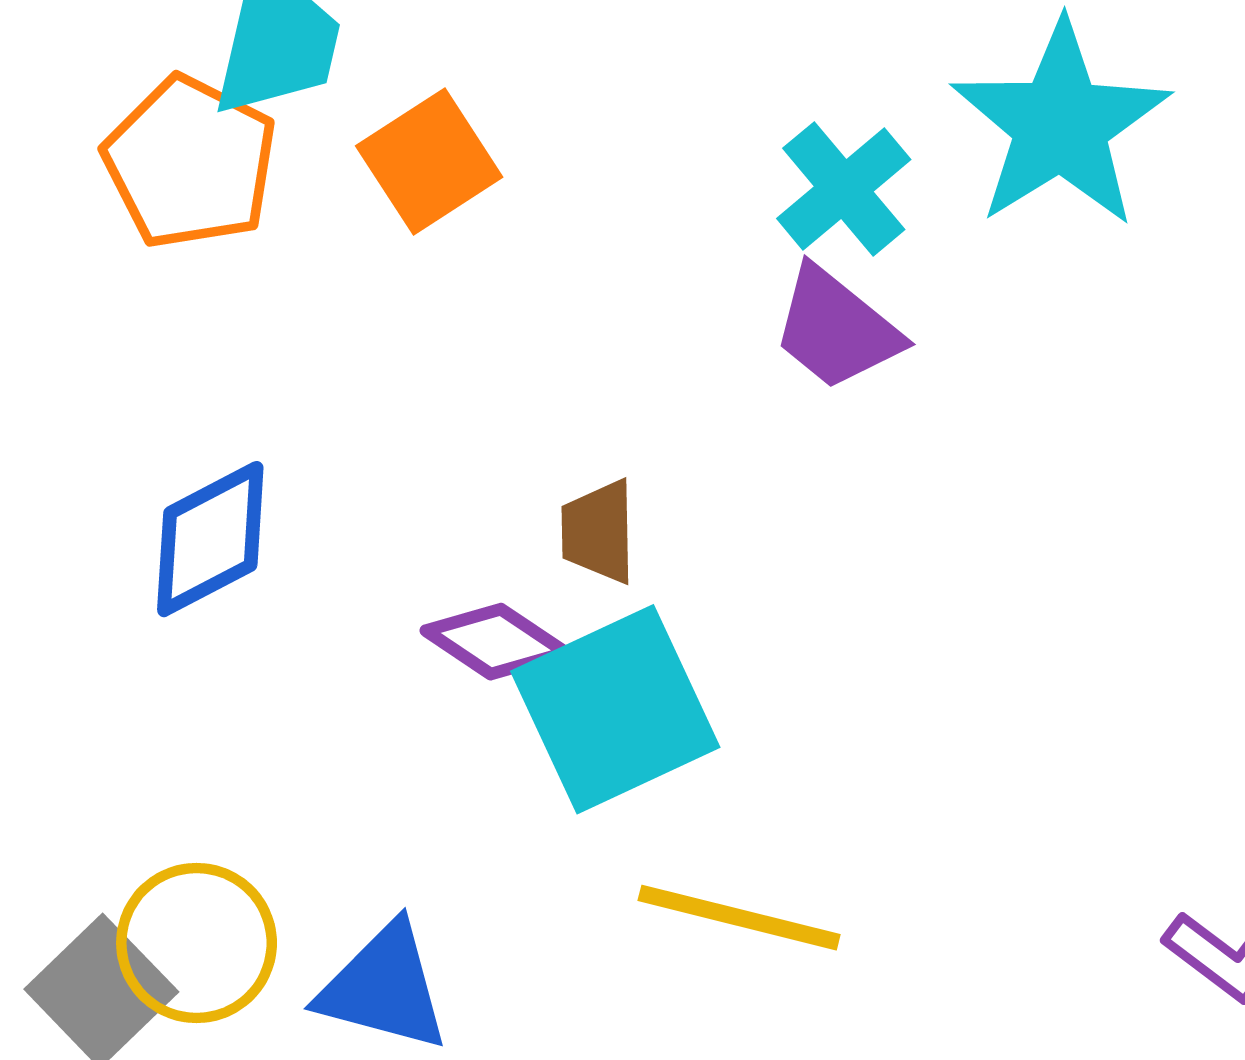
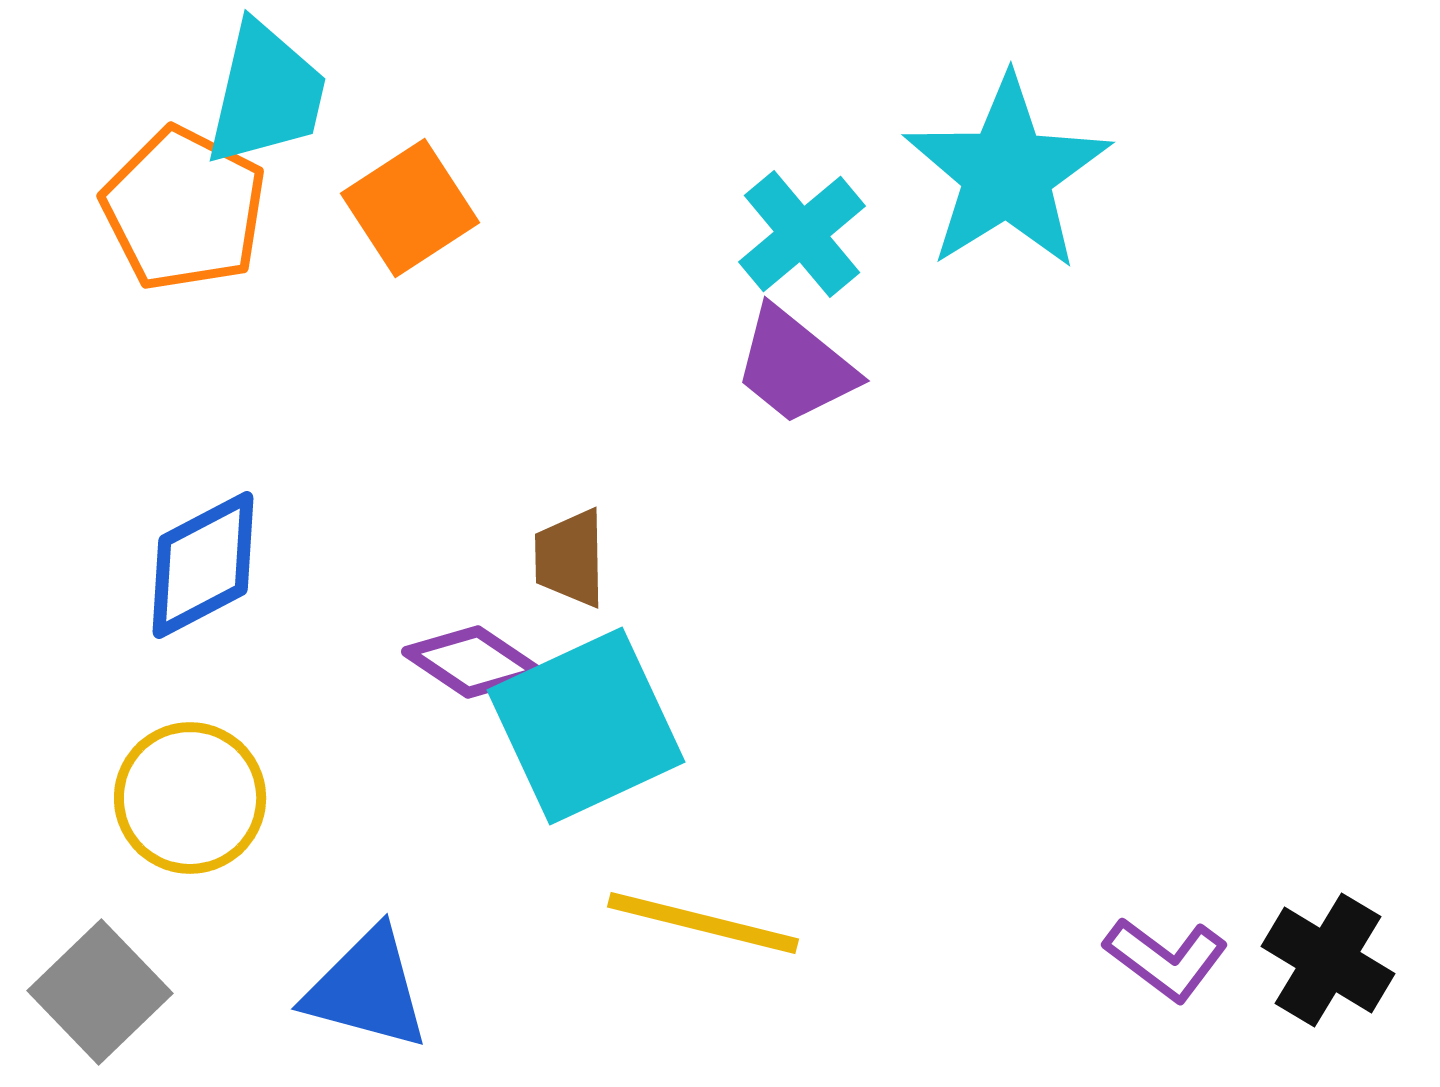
yellow circle: (197, 943) -> (190, 798), moved

